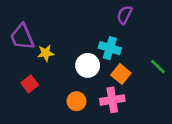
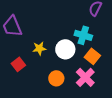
yellow star: (46, 53) -> (39, 48), moved
pink cross: (112, 100) -> (85, 77), turned -36

